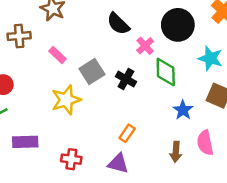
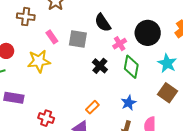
gray square: (92, 72) -> (78, 39), moved, turned 30
yellow star: (66, 100) -> (39, 61), moved
blue star: (183, 110) -> (129, 103), moved

